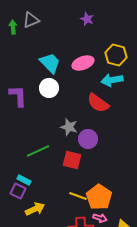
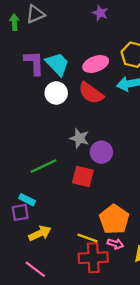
purple L-shape: (18, 96) -> (34, 63), moved
red semicircle: (98, 103) -> (91, 93), moved
purple square: (18, 191) -> (20, 212), turned -35
yellow line: (78, 196) -> (87, 238), moved

